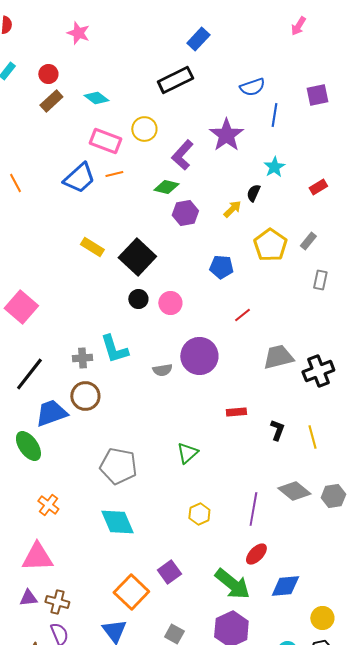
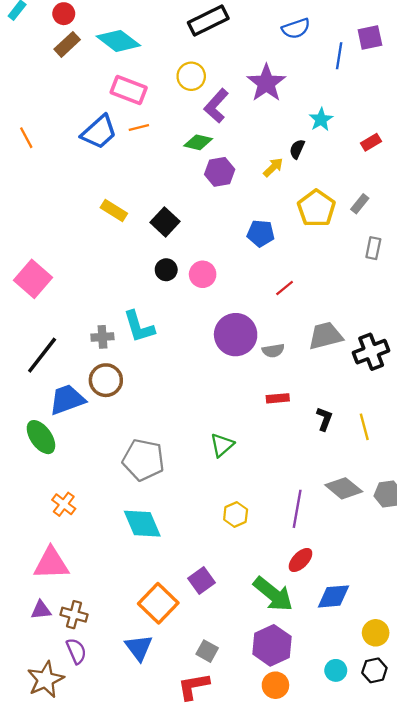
cyan diamond: (96, 98) -> (118, 41), size x1.5
blue line: (274, 115) -> (339, 56), moved
yellow circle: (144, 129) -> (191, 76), moved
black square: (137, 257) -> (165, 222), size x0.7
gray semicircle: (162, 370) -> (273, 351), moved

